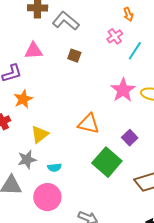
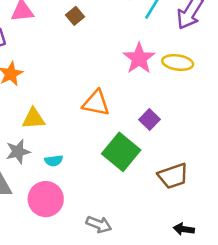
brown square: (74, 56) -> (75, 16), turned 32
yellow triangle: (40, 134) -> (33, 119), turned 36

